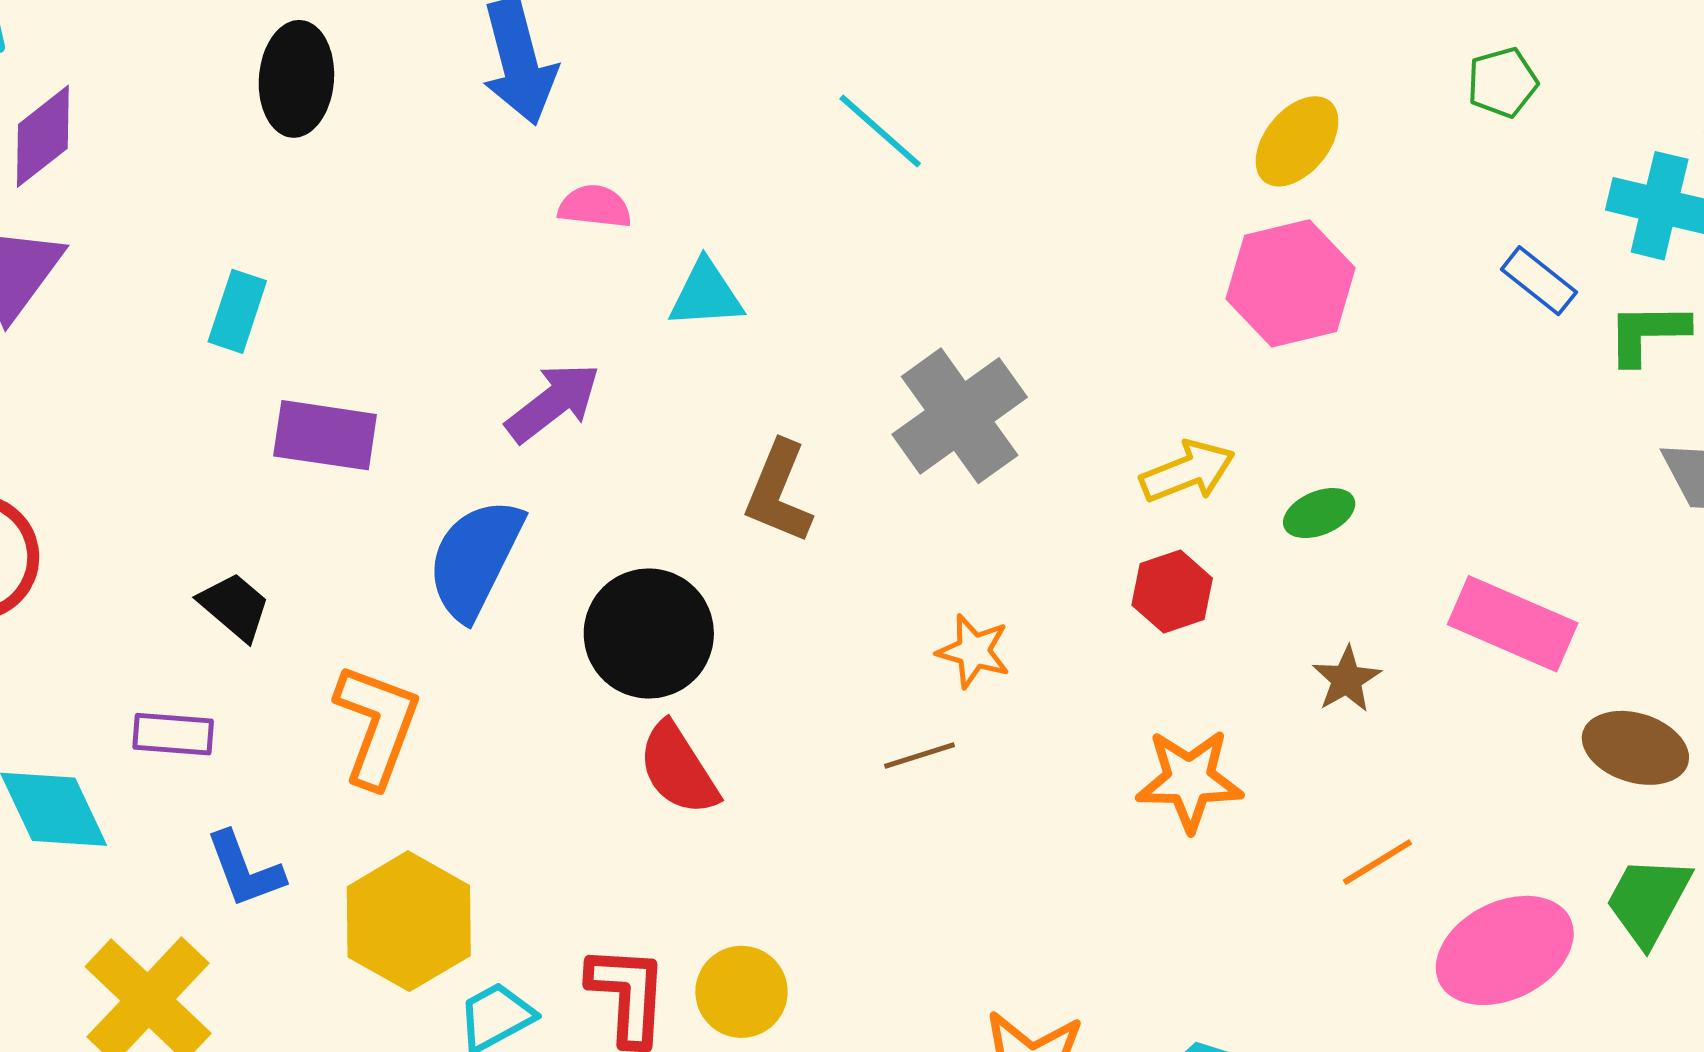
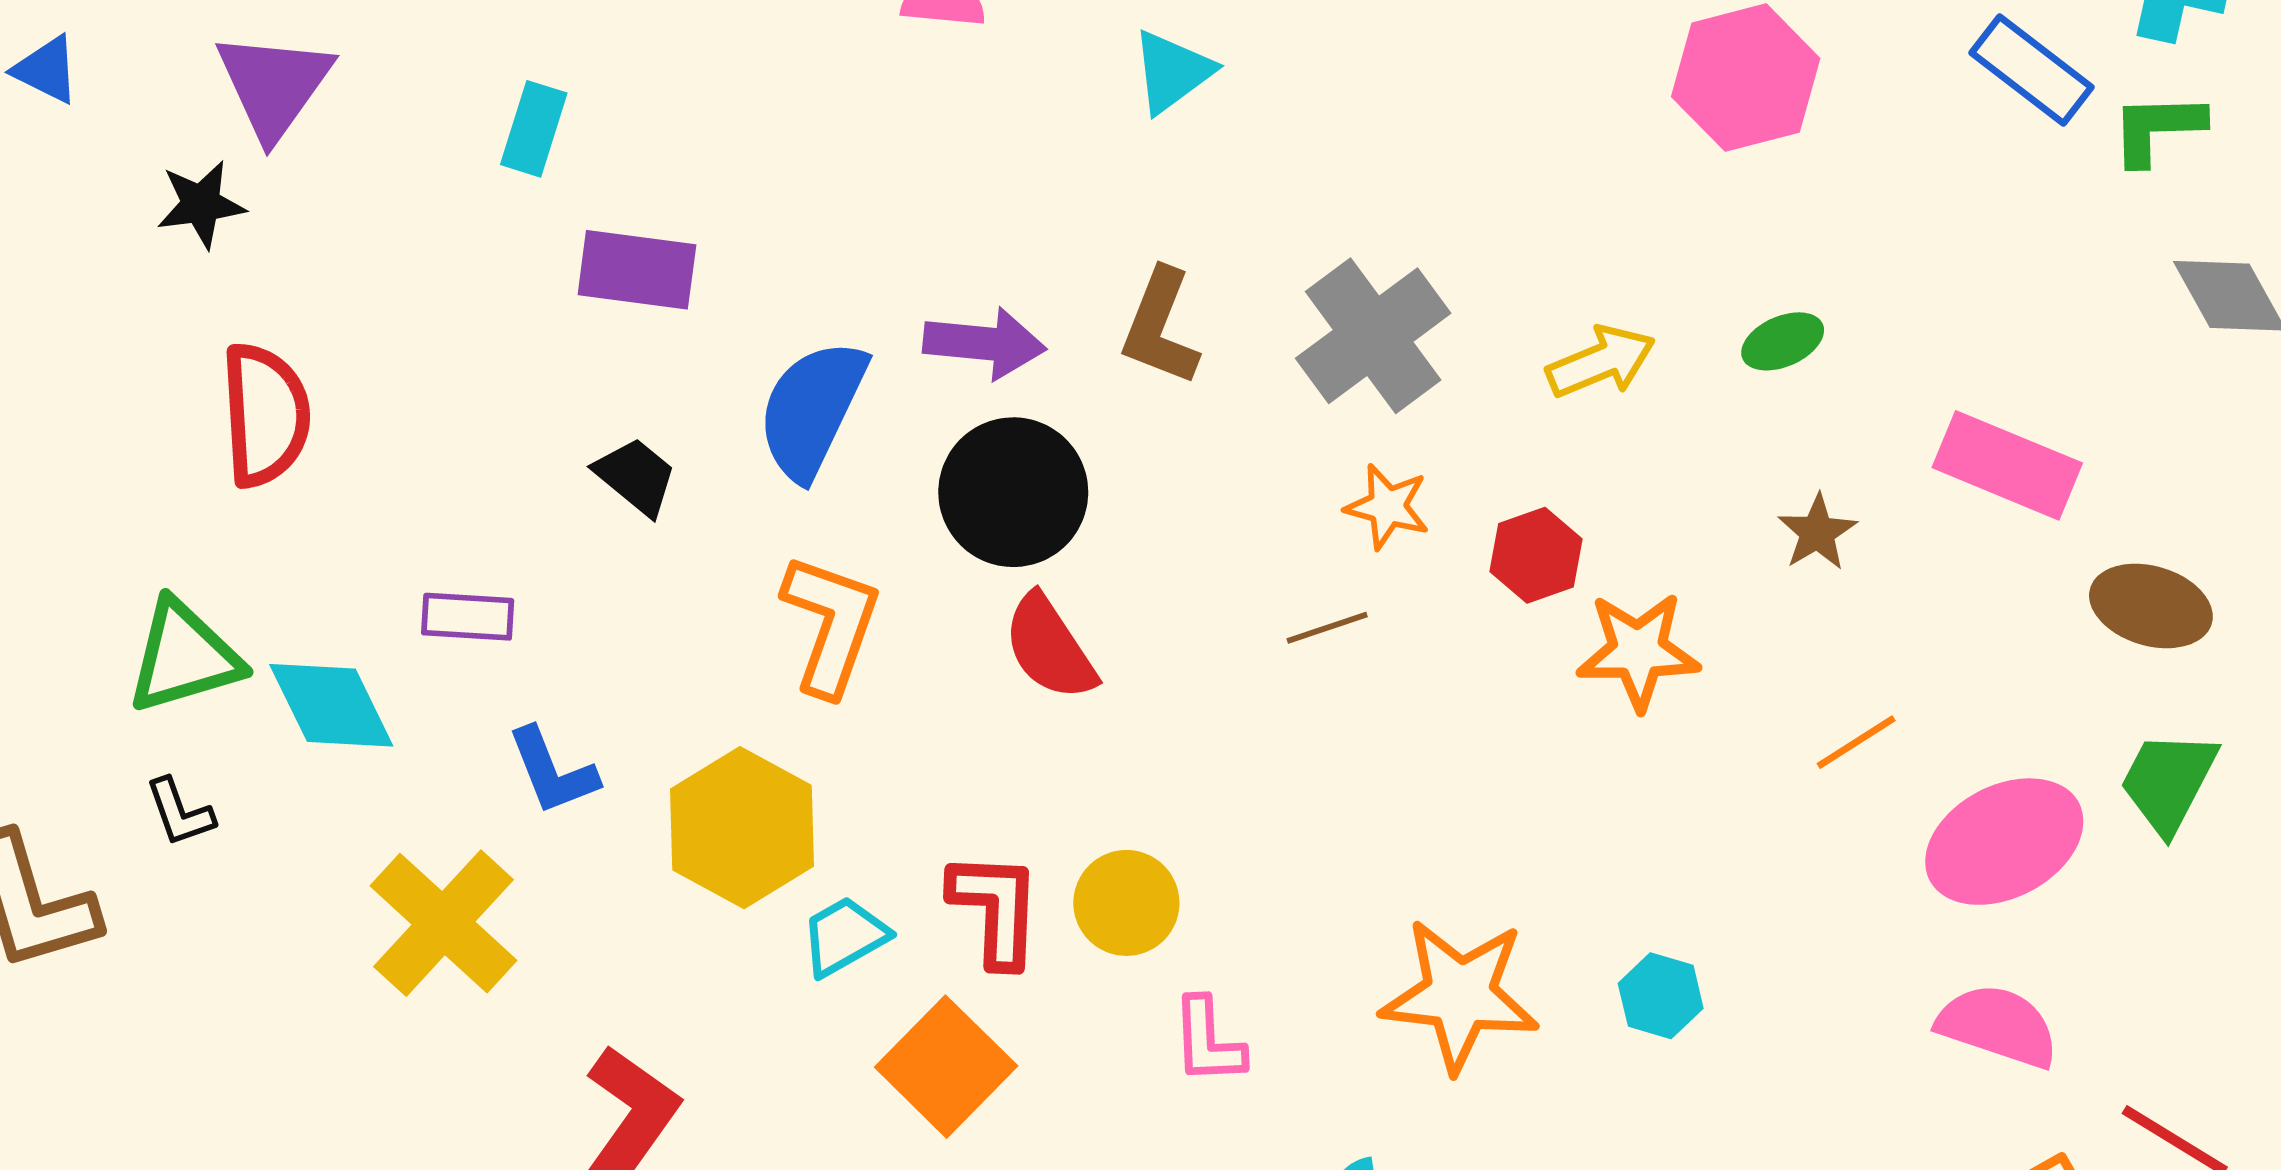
blue rectangle: (1539, 281) -> (2031, 70), size x1.4
cyan triangle: (706, 294) -> (1172, 72), moved, turned -32
purple arrow: (553, 402) -> (985, 343), moved, turned 44
gray cross: (960, 416) -> (1373, 336), moved
yellow arrow: (1187, 471) -> (1601, 362), moved
red hexagon: (1172, 592) -> (1536, 555), moved
black trapezoid: (235, 606) -> (636, 476), moved
orange L-shape: (377, 725) -> (831, 624), moved

